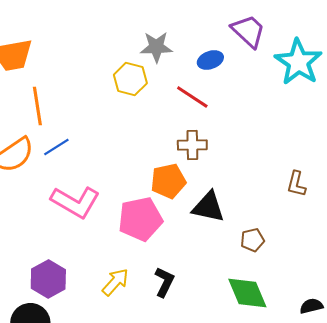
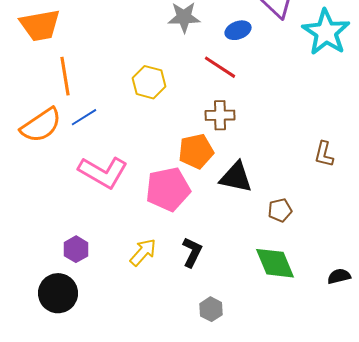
yellow hexagon: (130, 79) -> (149, 82), moved
purple hexagon: (48, 279) -> (76, 249), size x0.7

